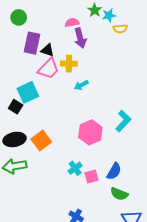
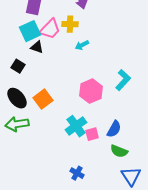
black triangle: (47, 50) -> (37, 47), moved
cyan square: (28, 92) -> (30, 31), moved
black ellipse: (15, 139) -> (17, 98), turned 60
cyan cross: (75, 168) -> (76, 126), size x1.5

